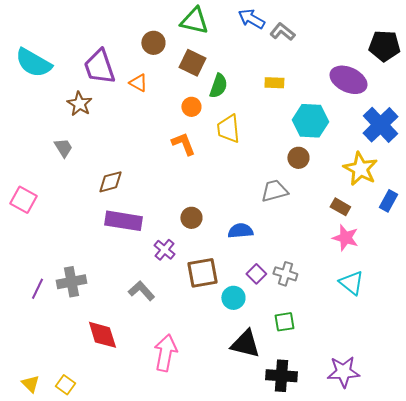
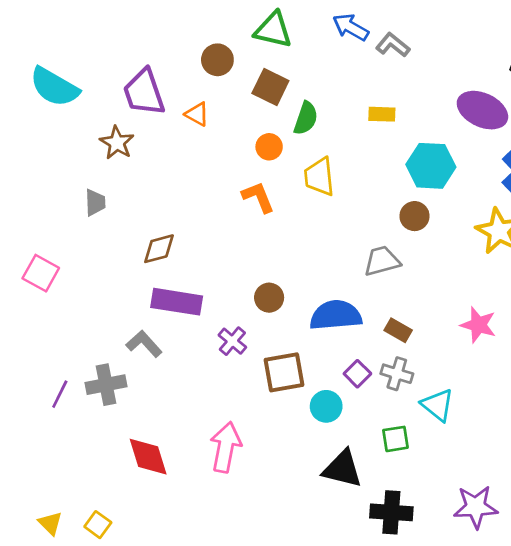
gray trapezoid: (63, 148) -> (95, 202), turned 30
brown rectangle: (340, 207) -> (398, 330), moved
blue semicircle: (240, 231) -> (336, 315), size x1.5
cyan triangle: (351, 283) -> (438, 405), moved
gray L-shape: (141, 291) -> (144, 344), moved
pink arrow: (165, 353) -> (226, 447), moved

